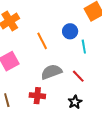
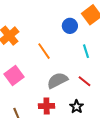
blue circle: (70, 31) -> (70, 26), moved
black star: (75, 102) -> (77, 107), moved

